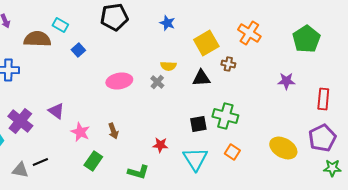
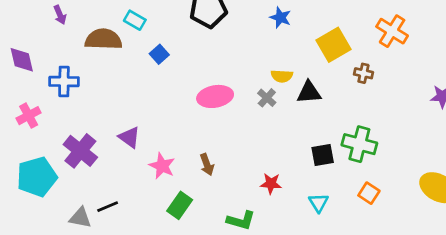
black triangle: (201, 78) -> (309, 92), moved
cyan triangle: (195, 159) -> (319, 203), size x0.6

